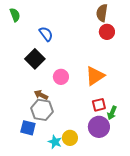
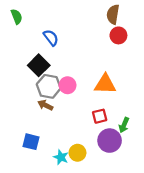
orange triangle: (95, 76) -> (105, 84), turned 35
red square: (99, 105) -> (100, 116), moved
gray hexagon: (42, 110) -> (49, 86), moved

